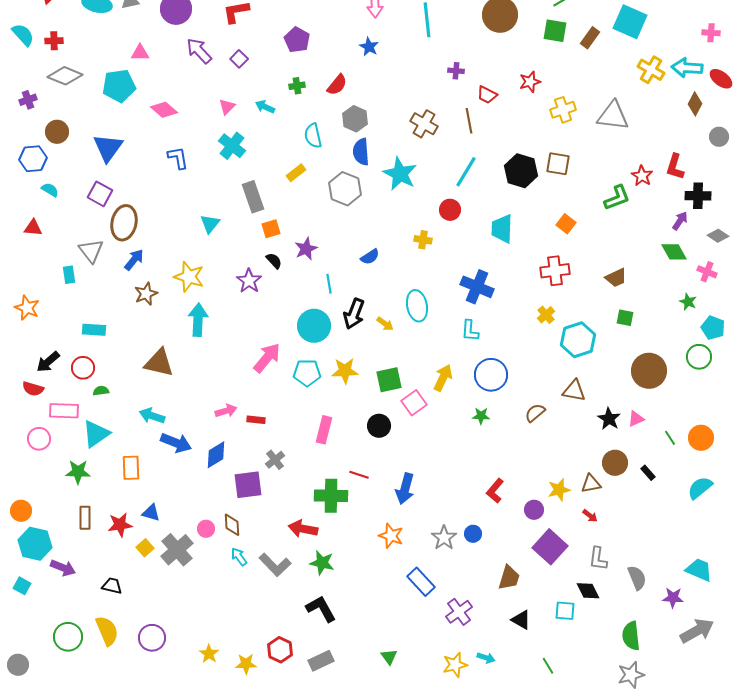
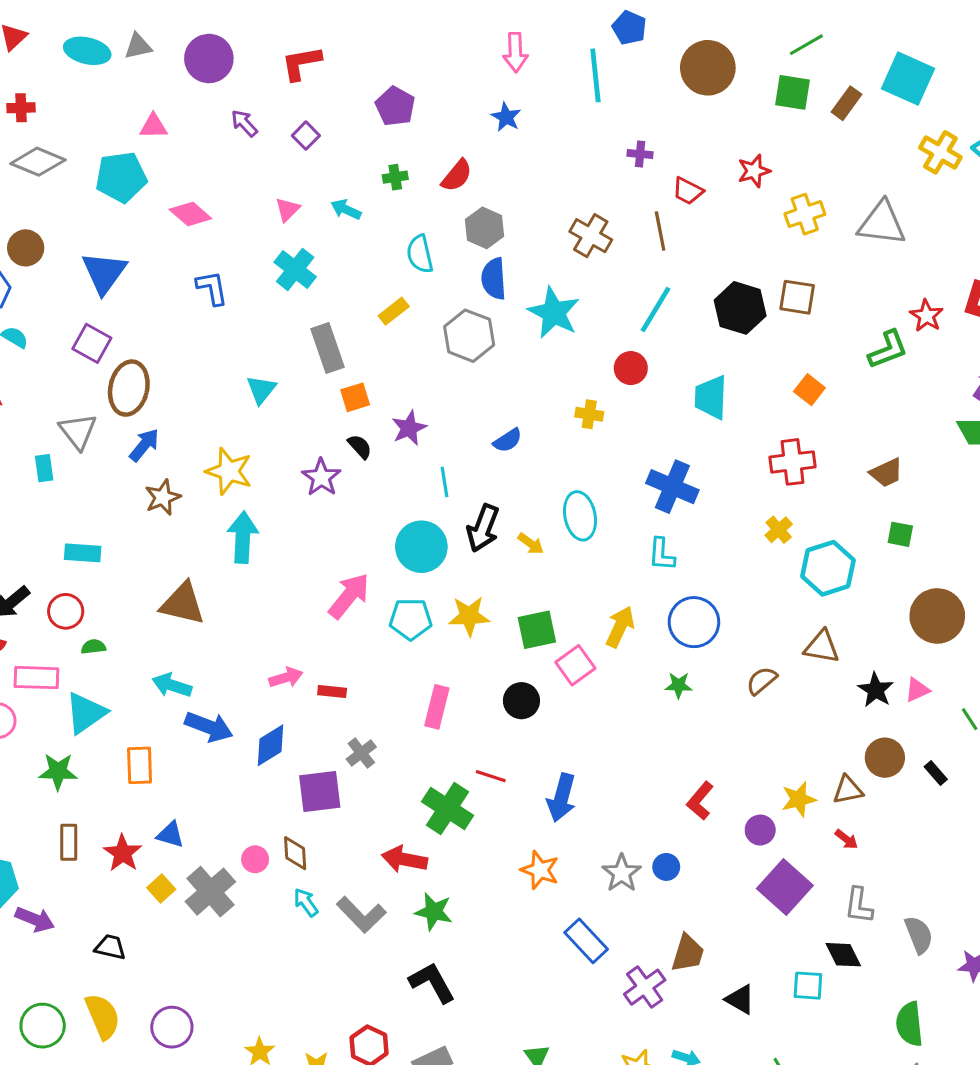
purple arrow: (199, 51) -> (244, 123), size x0.7
green cross: (331, 496) -> (448, 808), turned 32
red star: (120, 525) -> (123, 853), turned -30
brown trapezoid: (509, 578) -> (688, 953), moved

